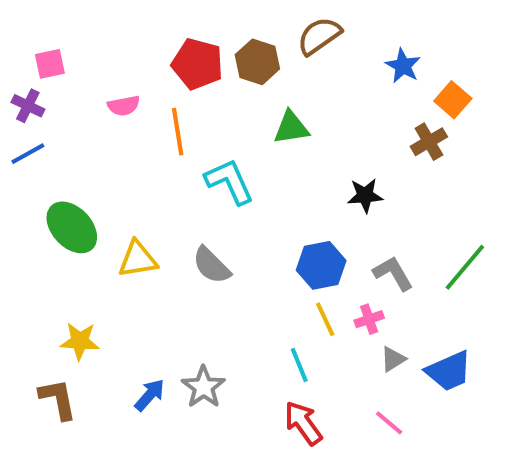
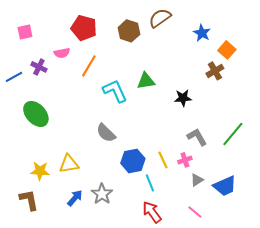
red pentagon: (197, 64) -> (84, 28), moved
purple cross: (28, 106) -> (39, 67), moved
green triangle: (291, 128) -> (146, 81), moved
orange line: (178, 132) -> (89, 66), turned 40
yellow triangle: (138, 259) -> (69, 164), moved
blue hexagon: (321, 265) -> (133, 161), moved

